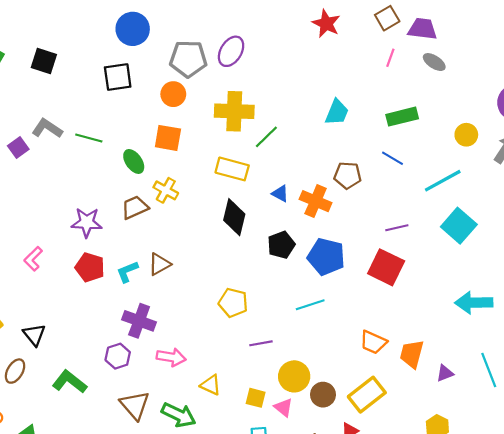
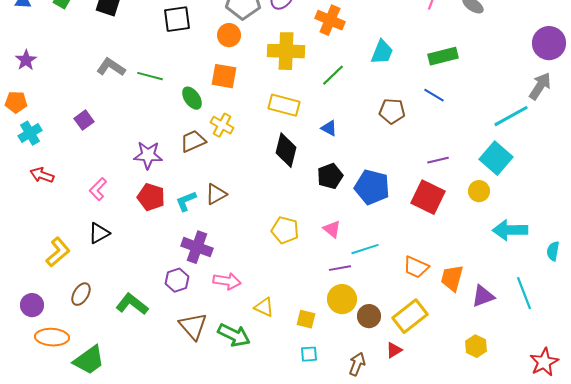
yellow circle: (466, 135) -> (479, 191), moved
green line: (266, 137) -> (333, 75), moved
purple square: (18, 148) -> (84, 120), moved
cyan line: (443, 181) -> (511, 116), moved
orange cross: (316, 201) -> (330, 20), moved
cyan line: (310, 305) -> (365, 249), moved
black triangle: (34, 335) -> (99, 233), moved, turned 40
purple line: (261, 343) -> (340, 268), moved
purple triangle: (445, 373) -> (483, 296), size x1.4
pink triangle: (283, 407) -> (332, 229), moved

